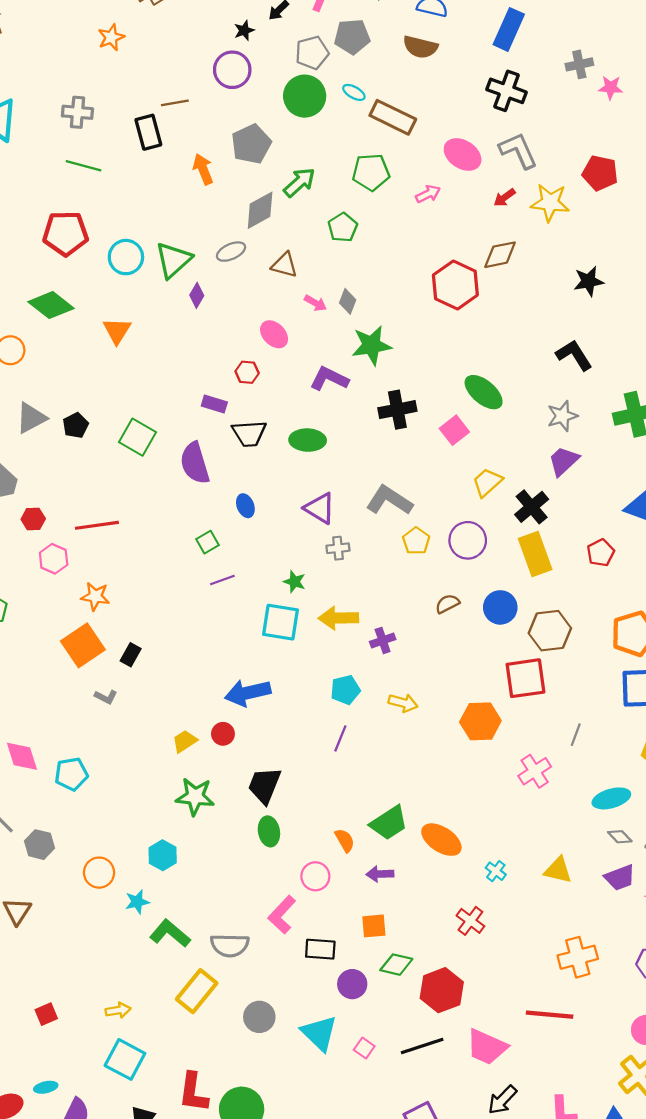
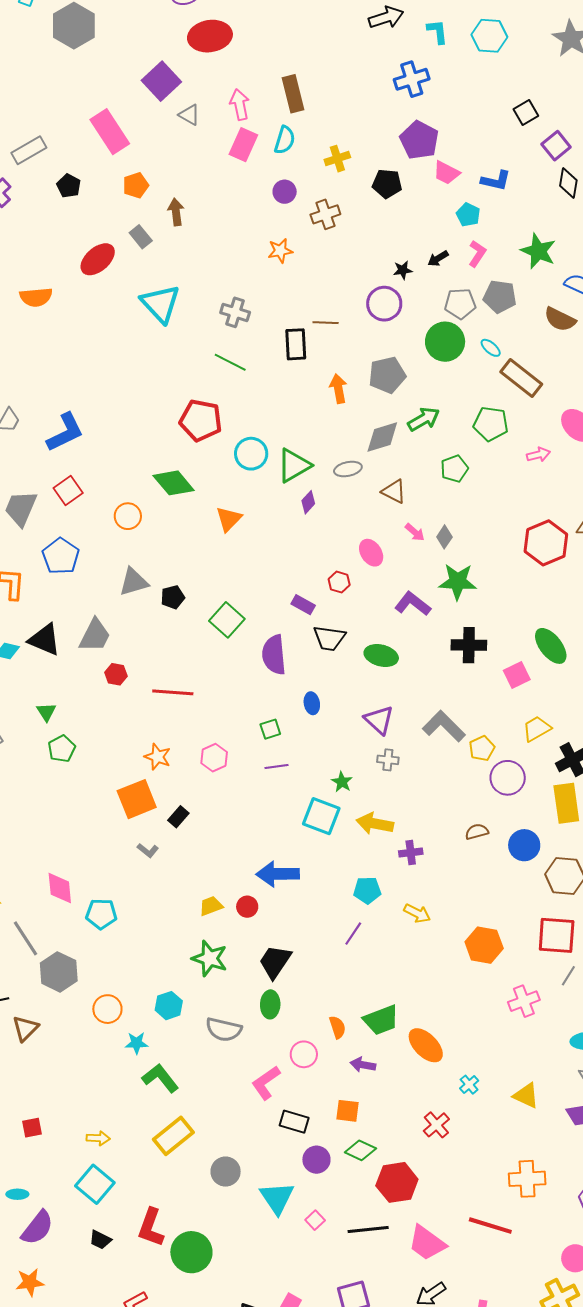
yellow pentagon: (416, 541) -> (482, 748), moved
pink hexagon: (54, 559) -> (214, 758), moved
red square: (525, 678) -> (557, 935), moved
gray hexagon: (39, 845) -> (59, 972), size x1.4
gray semicircle: (230, 945) -> (224, 1029), moved

